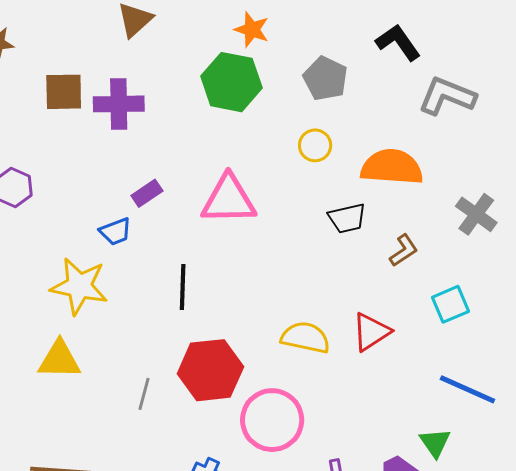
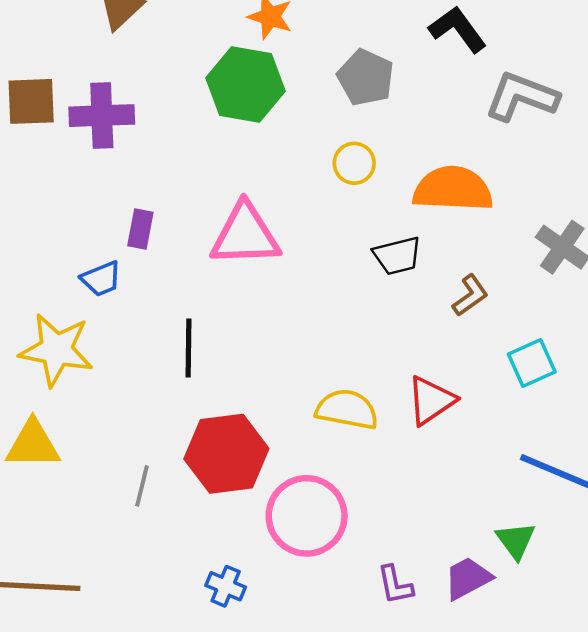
purple rectangle: (147, 193) -> (140, 229), turned -44

